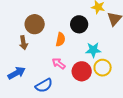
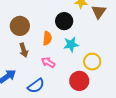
brown arrow: (23, 43) -> (24, 50), moved
cyan star: (93, 50) -> (71, 44), moved
red circle: (82, 71) -> (79, 81), moved

